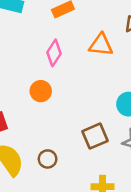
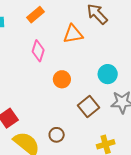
orange circle: (41, 91) -> (62, 79), moved

